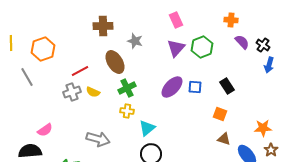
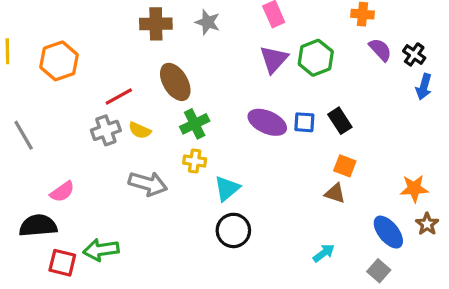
gray star: (135, 41) -> (208, 22), moved
gray line: (27, 77) -> (24, 135), moved
black rectangle: (227, 86) -> (340, 121), moved
purple ellipse: (172, 87) -> (267, 122), turned 70
gray arrow: (98, 139) -> (148, 184), moved
brown triangle: (224, 139) -> (335, 193), moved

